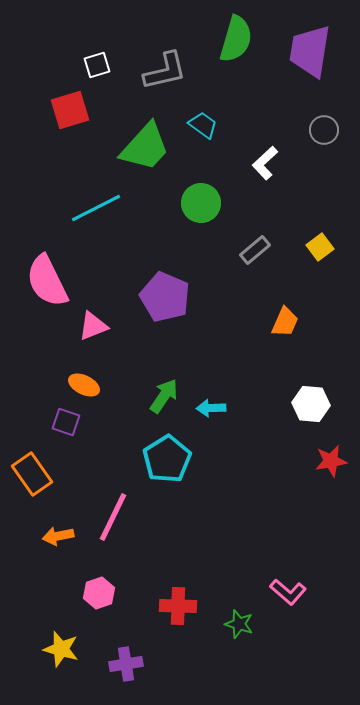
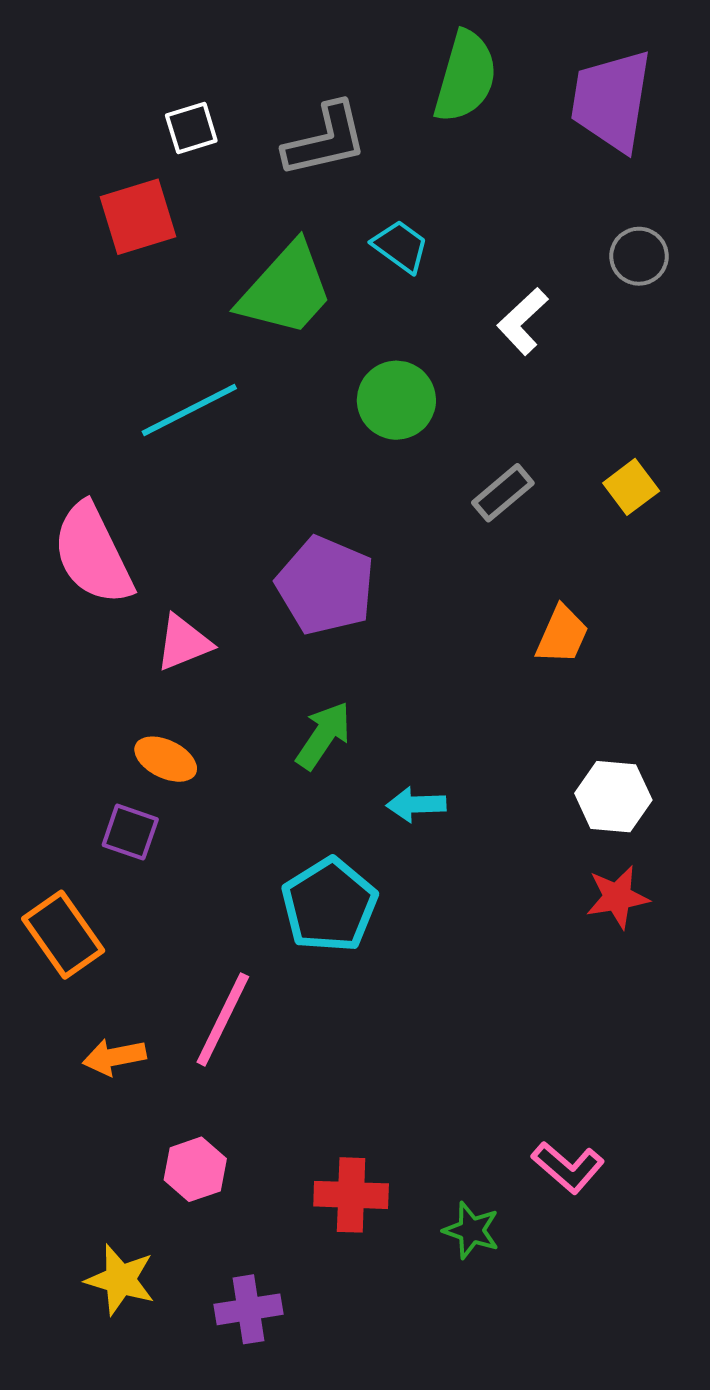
green arrow: (164, 396) -> (323, 735), moved
red star: (331, 461) -> (617, 897), moved

